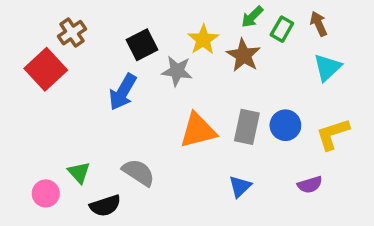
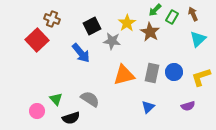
brown cross: (72, 33) -> (52, 19), turned -35
blue arrow: (123, 92) -> (81, 53), turned -70

